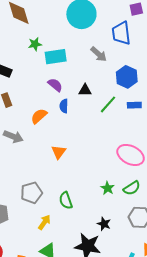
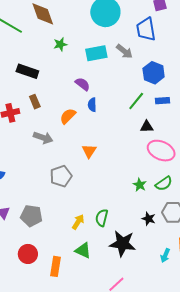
cyan rectangle: (56, 57) -> (96, 53), moved
black triangle: (85, 90) -> (147, 127), moved
gray pentagon: (31, 193) -> (61, 176), moved
green semicircle: (66, 200) -> (102, 218), moved, turned 36
black star: (104, 224) -> (149, 219), moved

